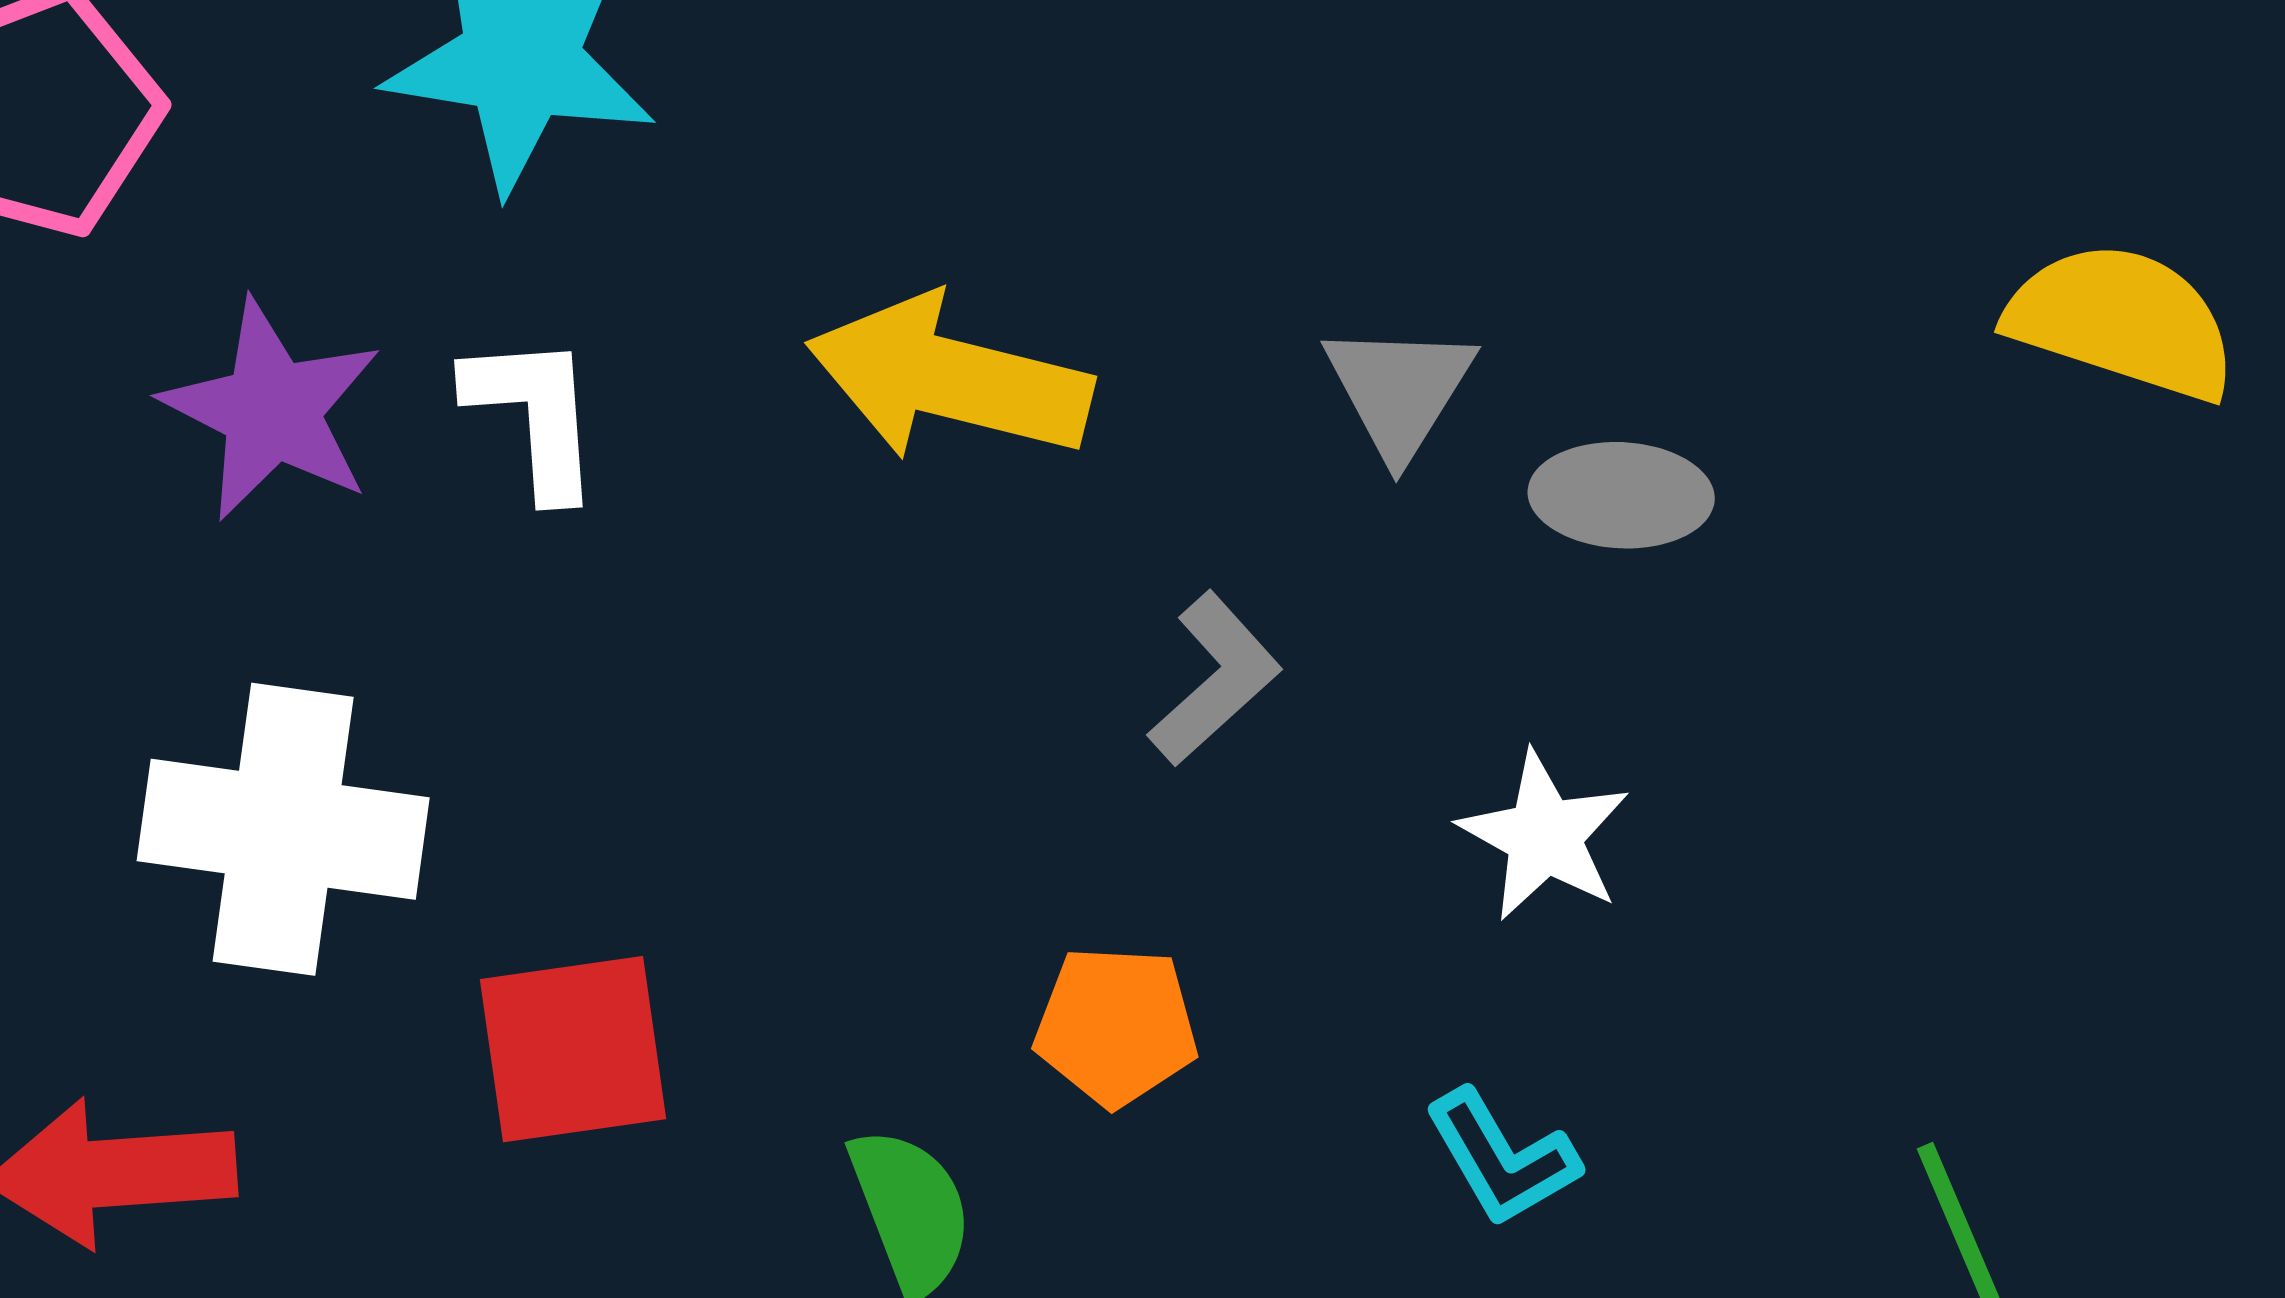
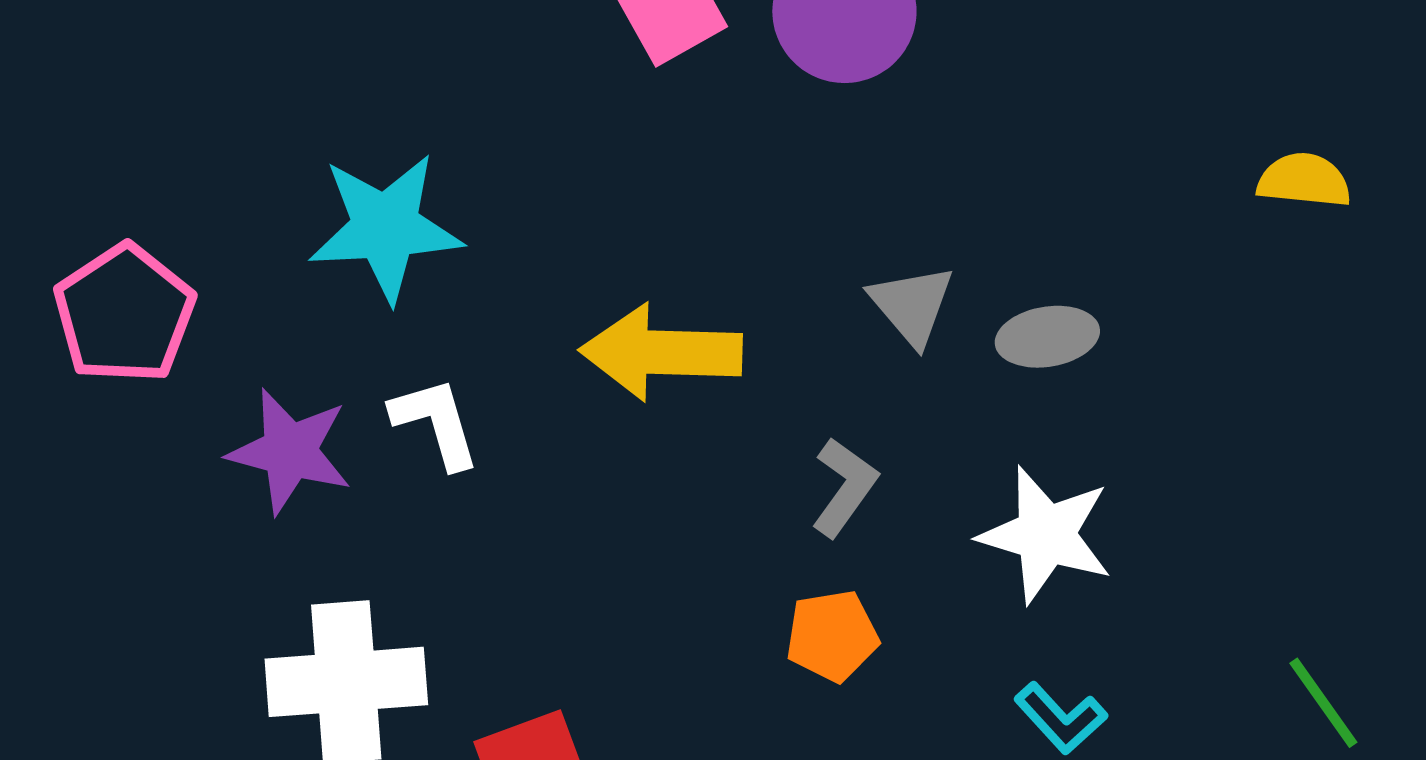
yellow semicircle: (2122, 321) -> (1304, 180), size x0.7
white star: (1544, 836) -> (1046, 535), size x1.4
orange pentagon: (1116, 1026) -> (832, 636), moved

